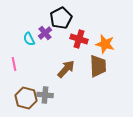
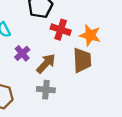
purple cross: (45, 33) -> (22, 53), moved
gray cross: (45, 95) -> (46, 90), moved

